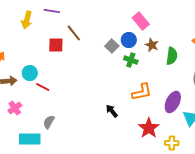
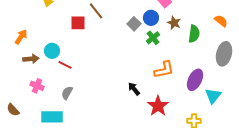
green cross: (131, 60) -> (153, 38), turned 32
pink cross: (15, 108) -> (37, 86), turned -32
gray semicircle: (49, 122) -> (67, 93), moved
red star: (149, 128) -> (158, 106), moved

